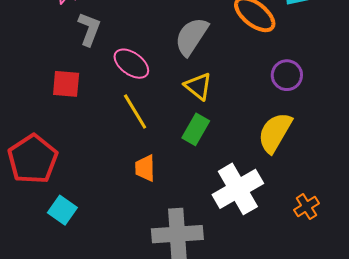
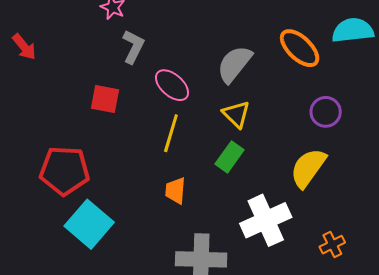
yellow line: (135, 111) -> (171, 133), turned 42
red pentagon: (33, 159) -> (64, 171), turned 30
cyan square: (62, 210) -> (89, 224), size x1.6

